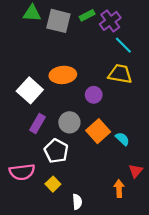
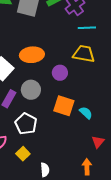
cyan line: (123, 45) -> (87, 28), turned -48
gray circle: (69, 122) -> (31, 90), moved
orange square: (98, 131) -> (64, 106), turned -30
orange arrow: (119, 188) -> (87, 167), moved

